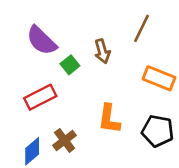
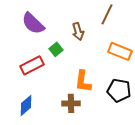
green square: (70, 65) -> (56, 49), moved
brown cross: (65, 140) -> (71, 103), moved, turned 36

